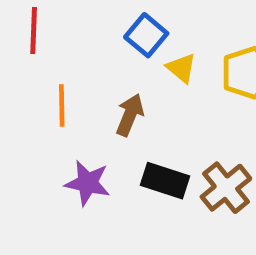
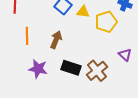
yellow triangle: (181, 68) -> (83, 12), moved, turned -32

